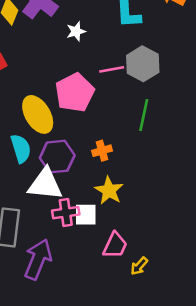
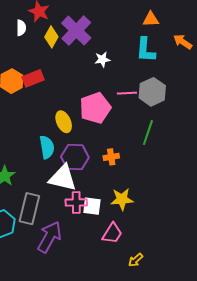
yellow ellipse: (38, 114) -> (64, 122), size x0.7
yellow star: (109, 191) -> (122, 199), moved, turned 30
yellow arrow: (139, 266) -> (136, 260), moved

